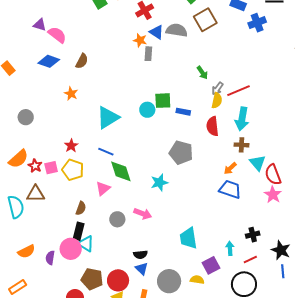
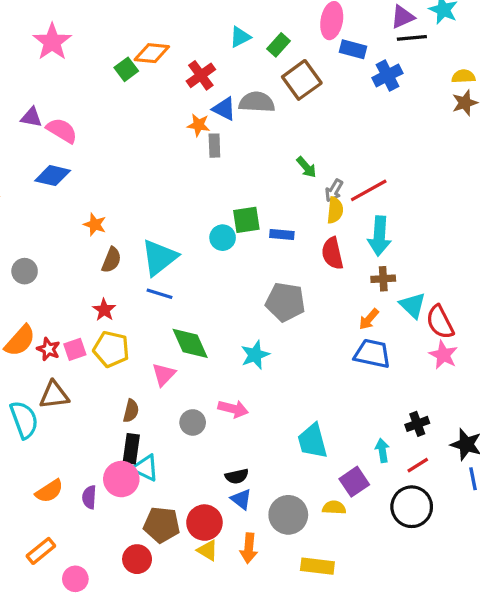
brown semicircle: (82, 61) -> (111, 260), moved
blue line: (106, 152) -> (159, 294), moved

